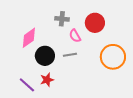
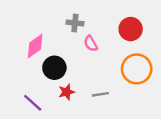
red circle: (95, 23) -> (131, 29), moved
gray line: (70, 55) -> (100, 94), moved
red star: (47, 80) -> (67, 92), moved

